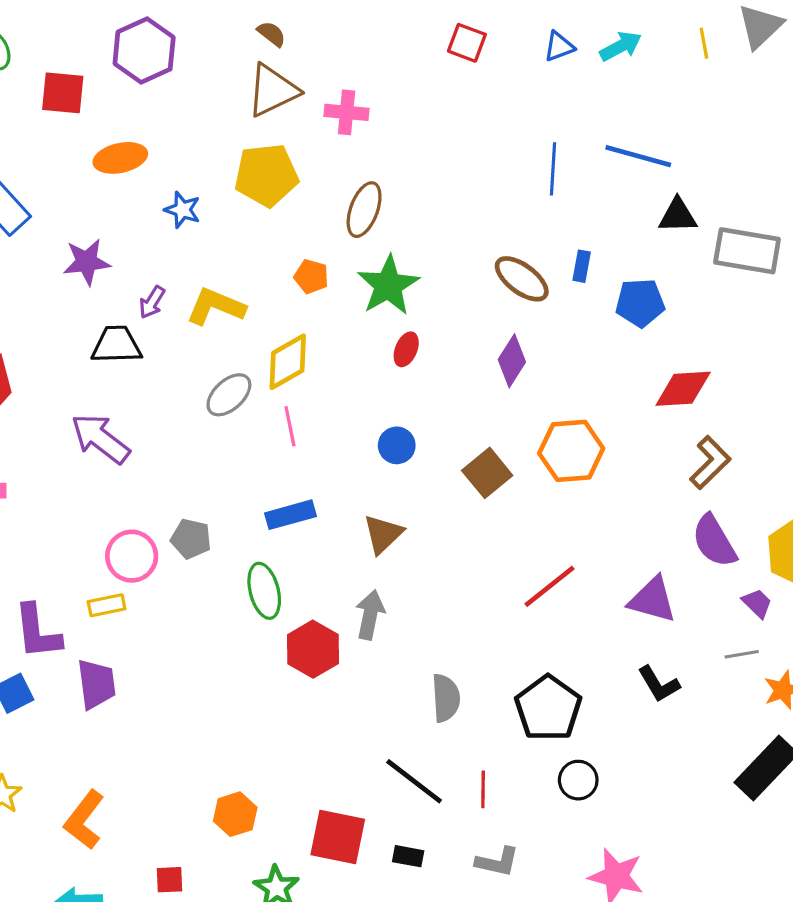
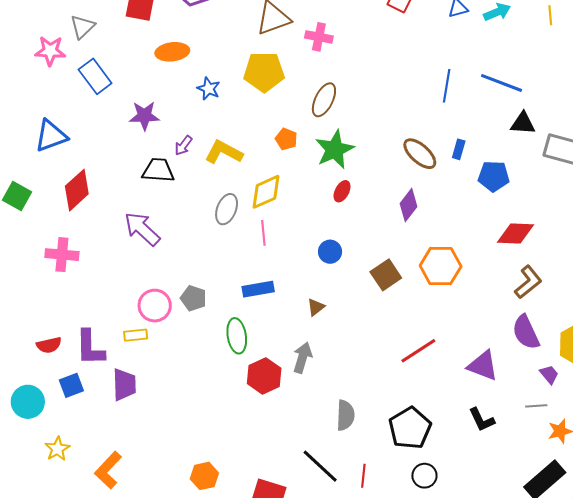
gray ellipse: (229, 395) -> (227, 209), turned -32
brown triangle: (383, 534) -> (316, 307), size x0.7

